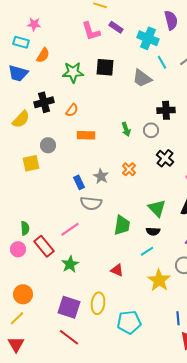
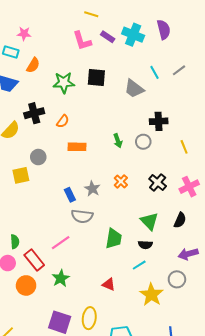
cyan cross: (148, 38) -> (133, 35), moved
black cross: (165, 158) -> (158, 183), moved
orange circle: (23, 294) -> (26, 285), moved

